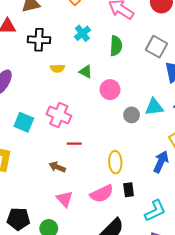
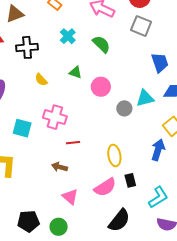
green semicircle: (116, 46) -> (101, 44), turned -42
gray square: (157, 47) -> (141, 26), moved
yellow semicircle: (57, 68) -> (41, 80), moved, turned 56

